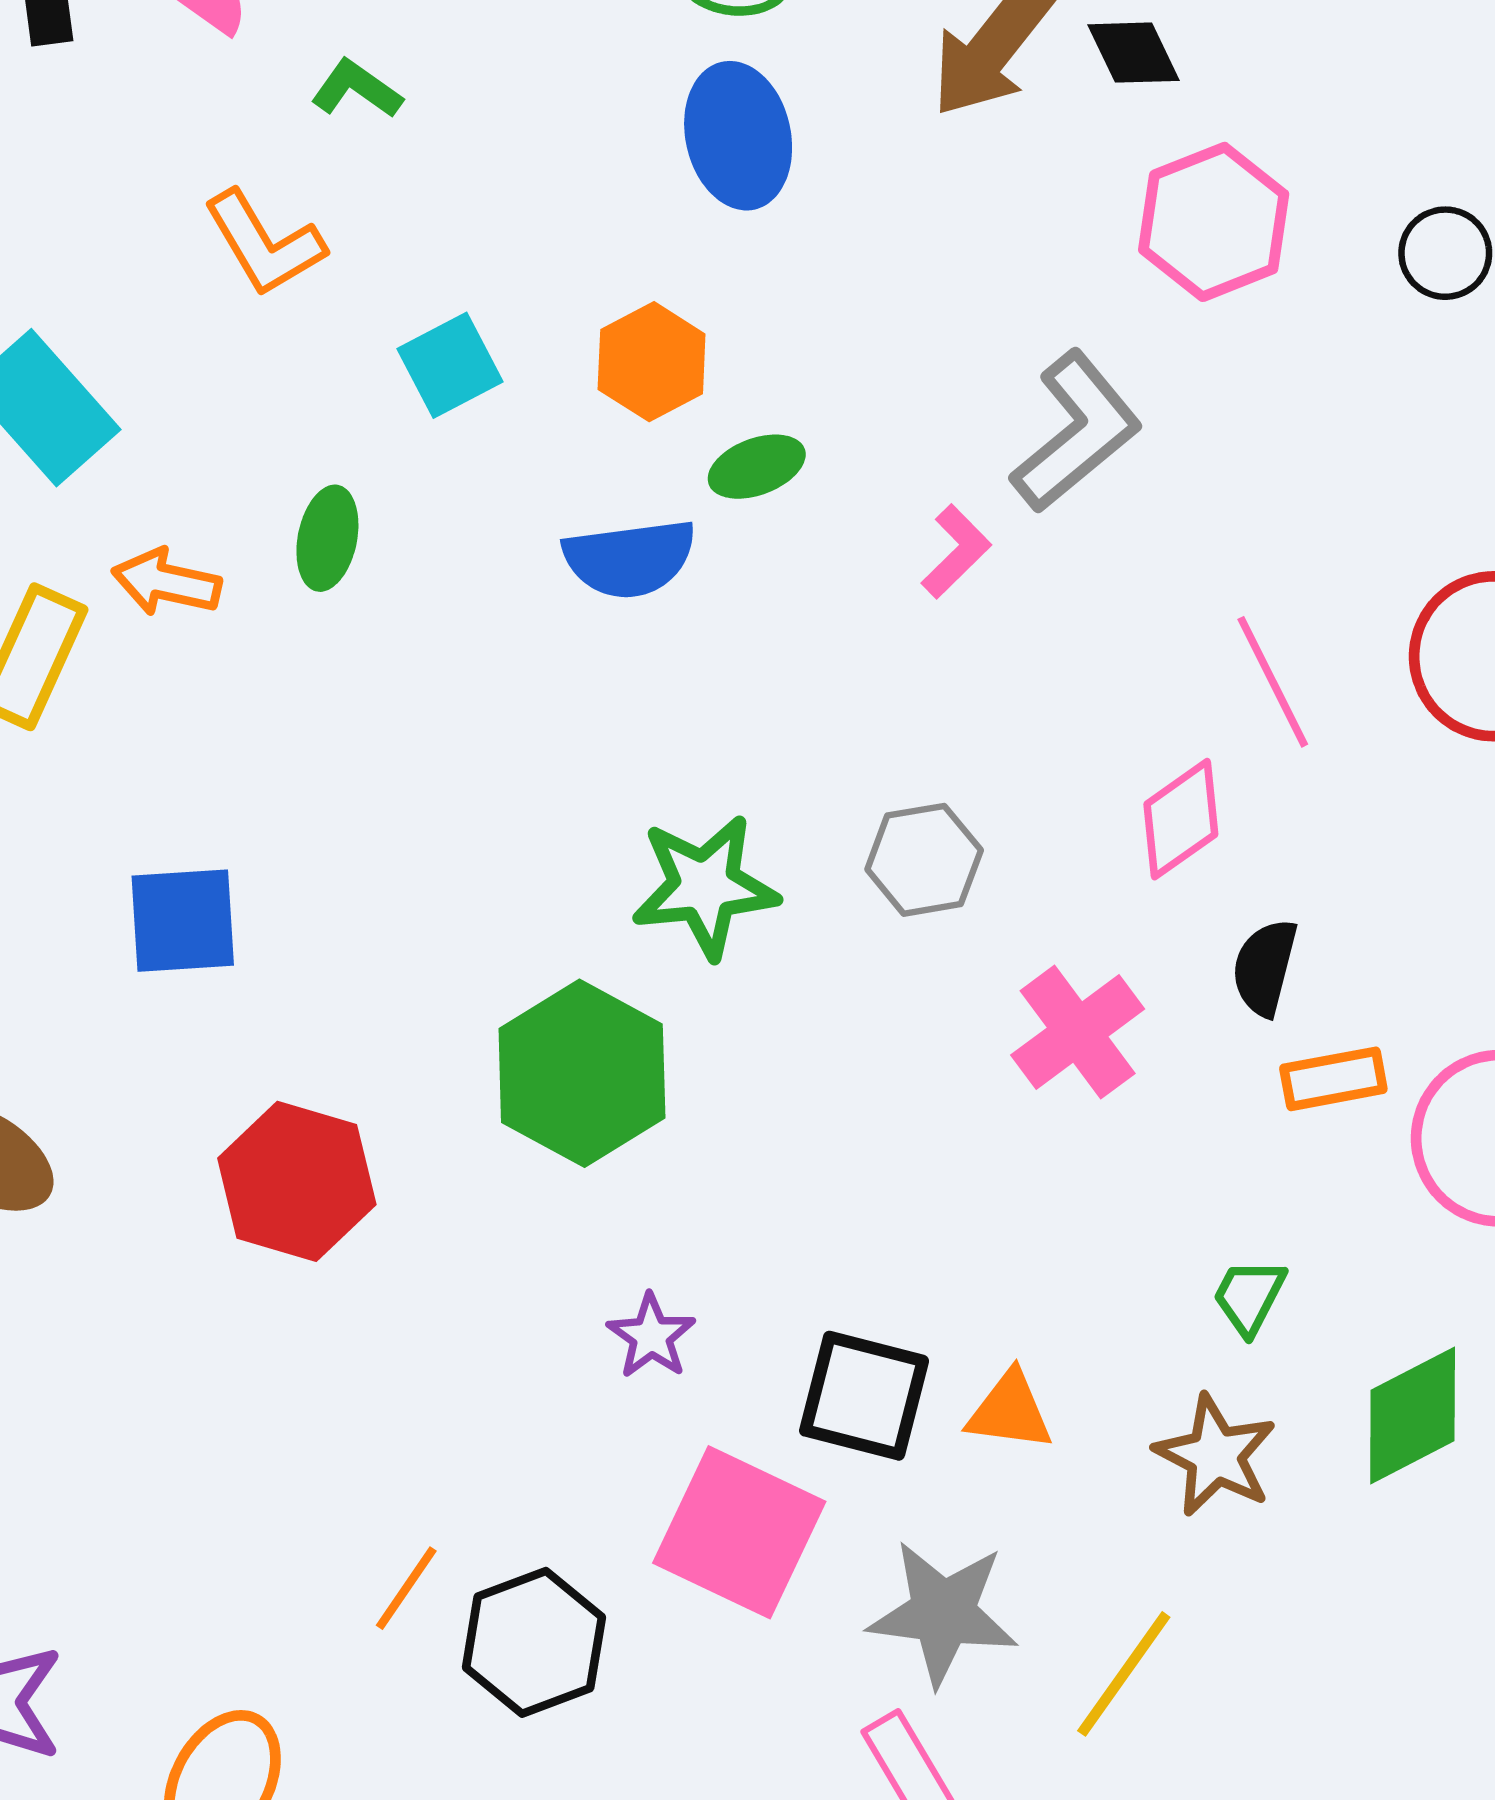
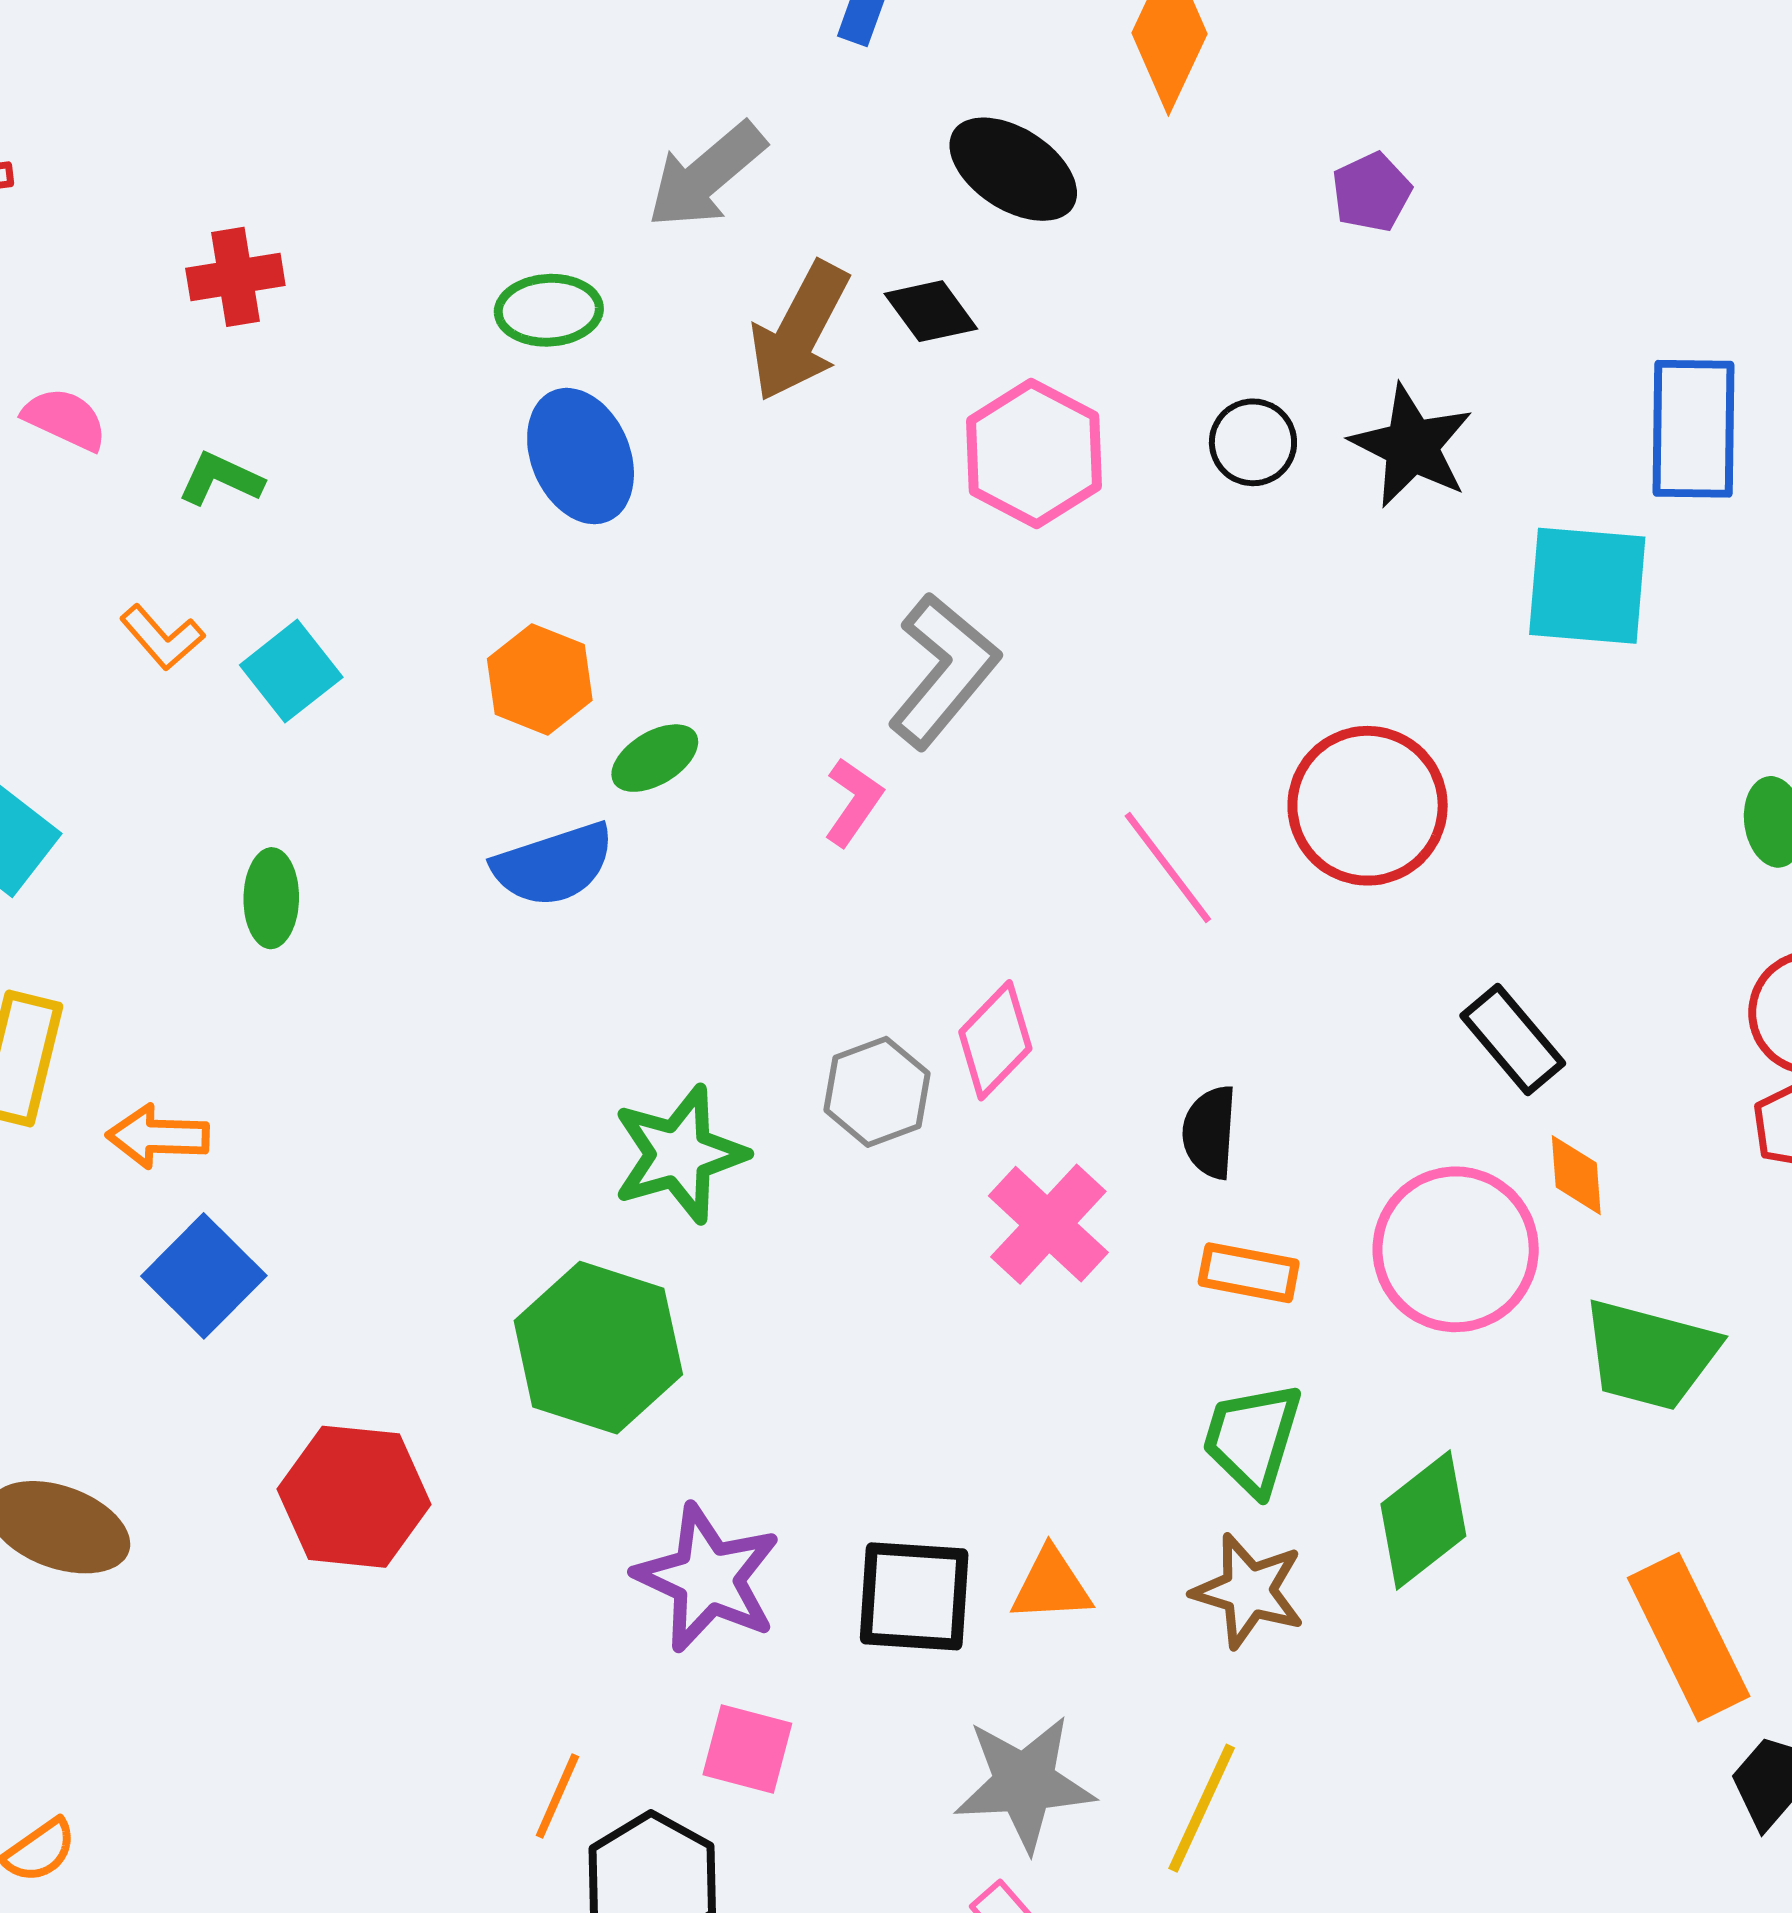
orange L-shape: (264, 243) -> (162, 637), size x0.7
cyan square: (450, 365) -> (291, 671), moved
orange arrow: (166, 582) -> (158, 1136), moved
pink diamond: (1181, 819) -> (995, 1040), moved
blue square: (183, 921) -> (204, 1276), turned -31
orange rectangle: (1333, 1079) -> (1249, 1273), moved, turned 32
green trapezoid: (1249, 1296) -> (1252, 1438), size x1.5
purple star: (651, 1336) -> (708, 1578), size x1.8
pink square: (739, 1532) -> (747, 1749), moved, size x0.6
orange line: (406, 1588) -> (557, 1796), moved

